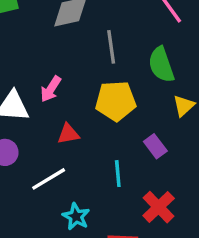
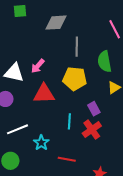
red triangle: (68, 134) -> (44, 94), size x1.6
white line: (49, 179) -> (17, 129), moved
red cross: (159, 207) -> (92, 130), moved

